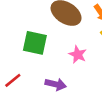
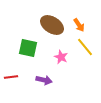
red line: (13, 80) -> (11, 77), turned 32

